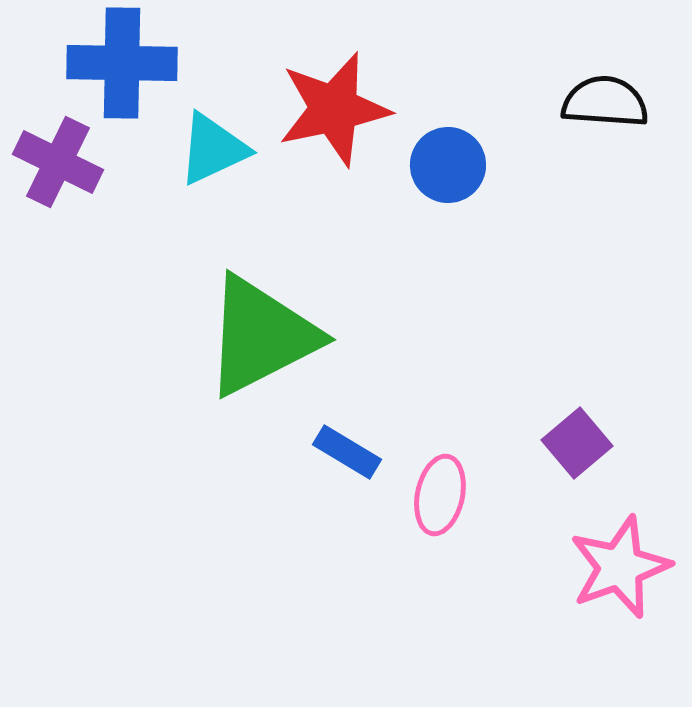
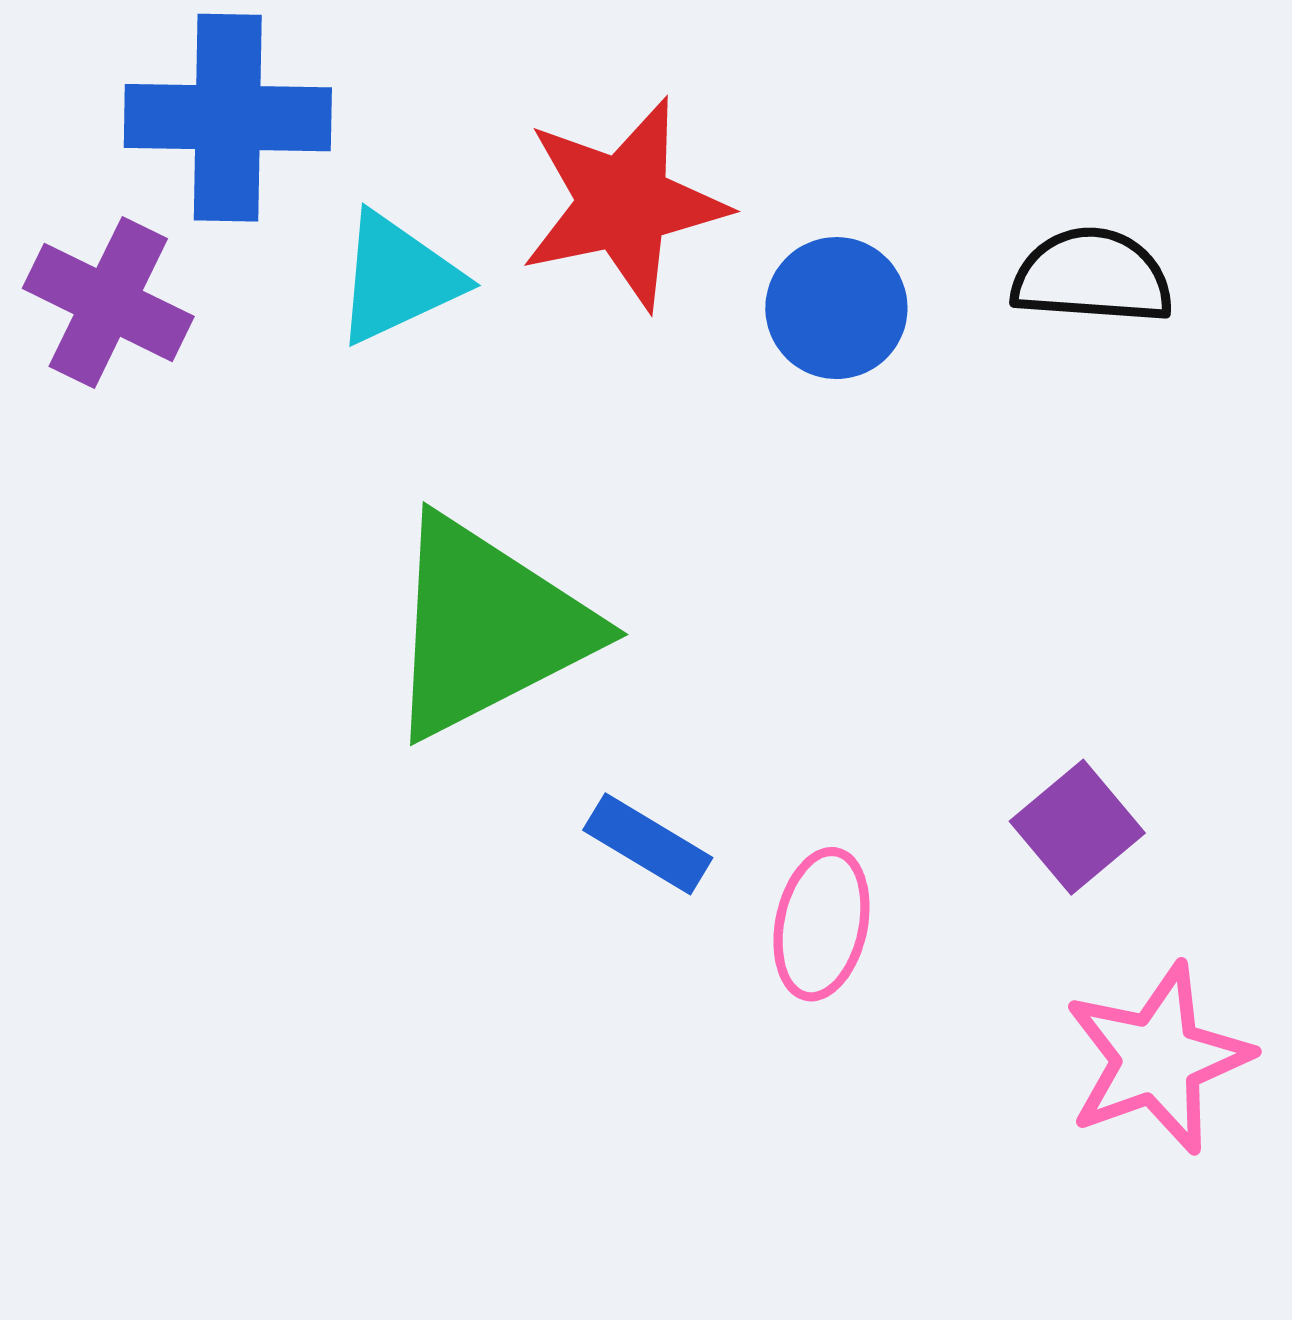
black semicircle: (605, 102) -> (1092, 276), moved

